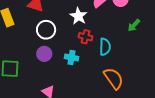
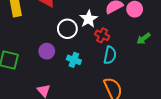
white circle: (46, 30) -> (67, 29), moved
red cross: (85, 37) -> (102, 35), moved

